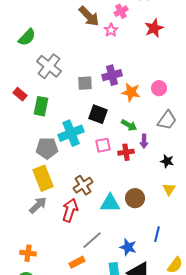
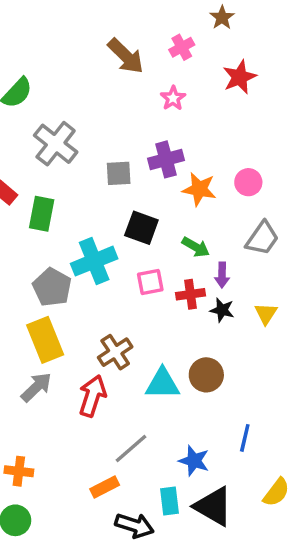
pink star: (111, 30) -> (173, 98), moved
gray pentagon: (47, 148) -> (52, 287), turned 30
black star: (167, 161) -> (222, 310), moved
yellow triangle: (169, 189) -> (266, 314), moved

